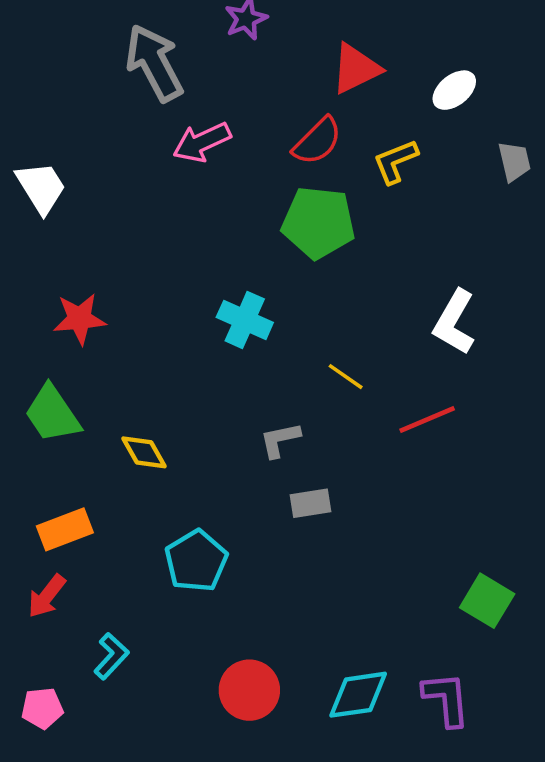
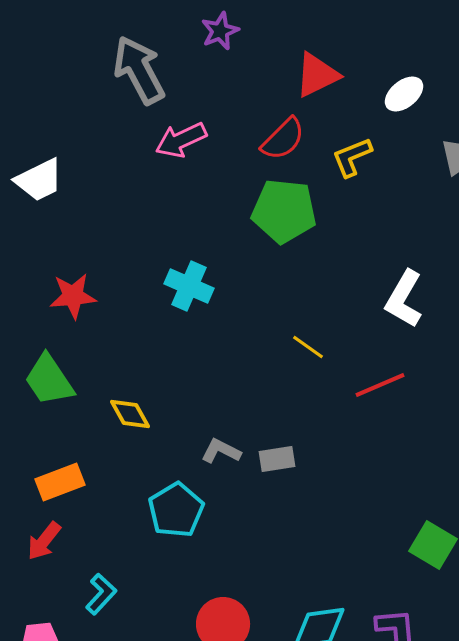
white trapezoid: (41, 187) -> (39, 180), turned 96
cyan cross: (245, 320) -> (189, 286), moved
gray L-shape: (280, 440) -> (221, 451), moved, turned 39

